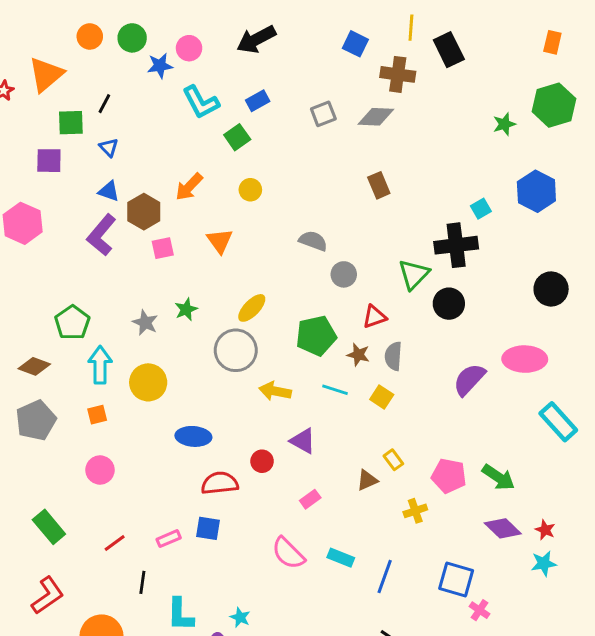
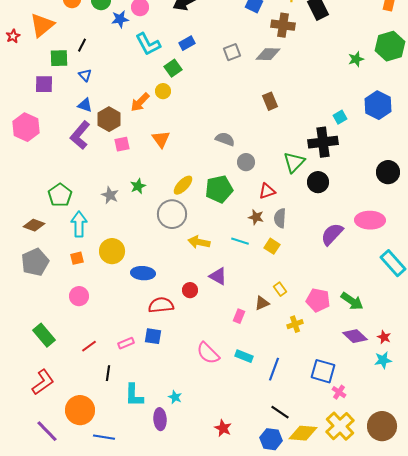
yellow circle: (250, 190) -> (163, 91), moved
green pentagon: (316, 336) -> (219, 189), moved
yellow circle: (148, 382) -> (112, 251), moved
pink rectangle: (310, 499) -> (239, 316), moved, turned -32

